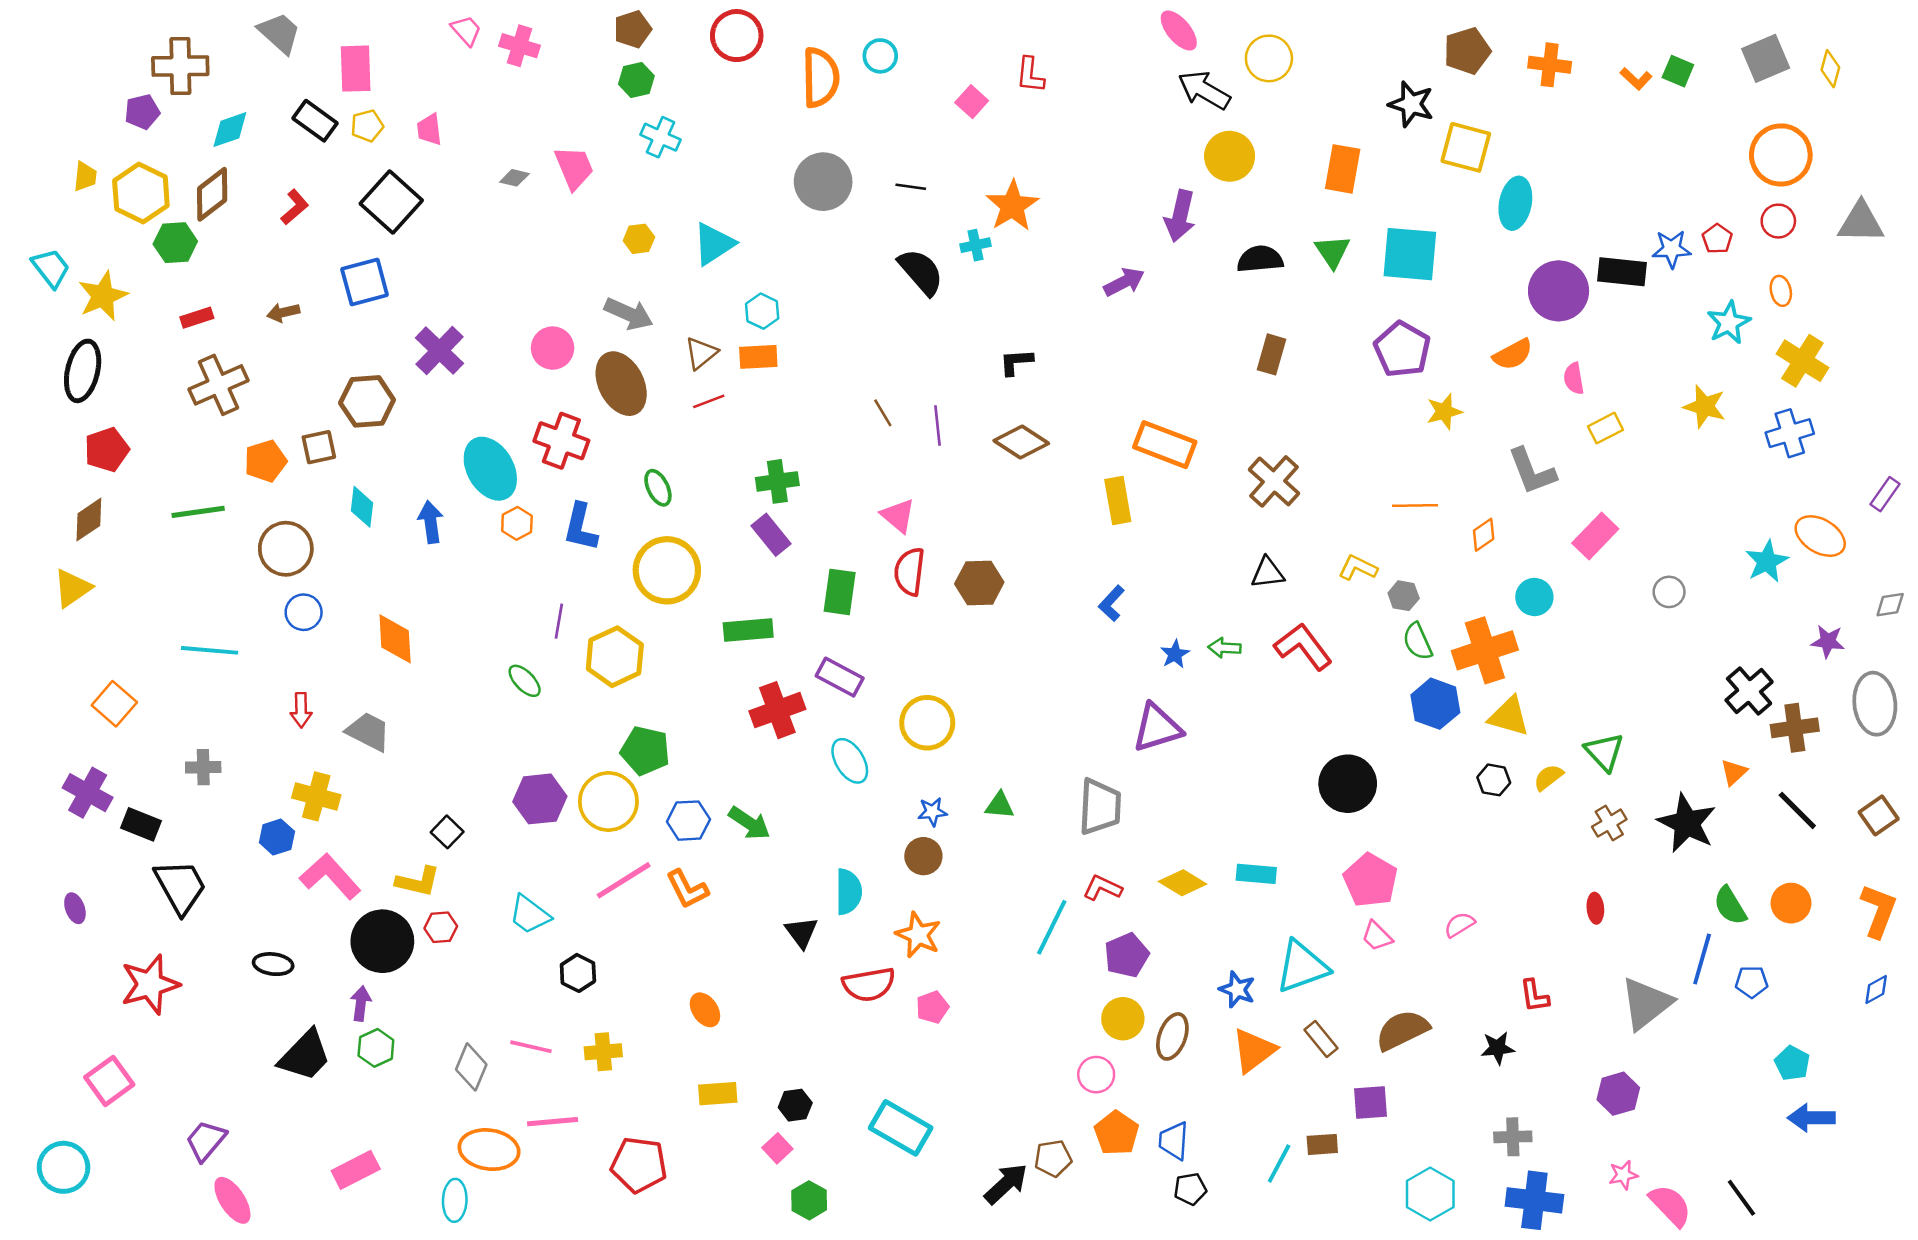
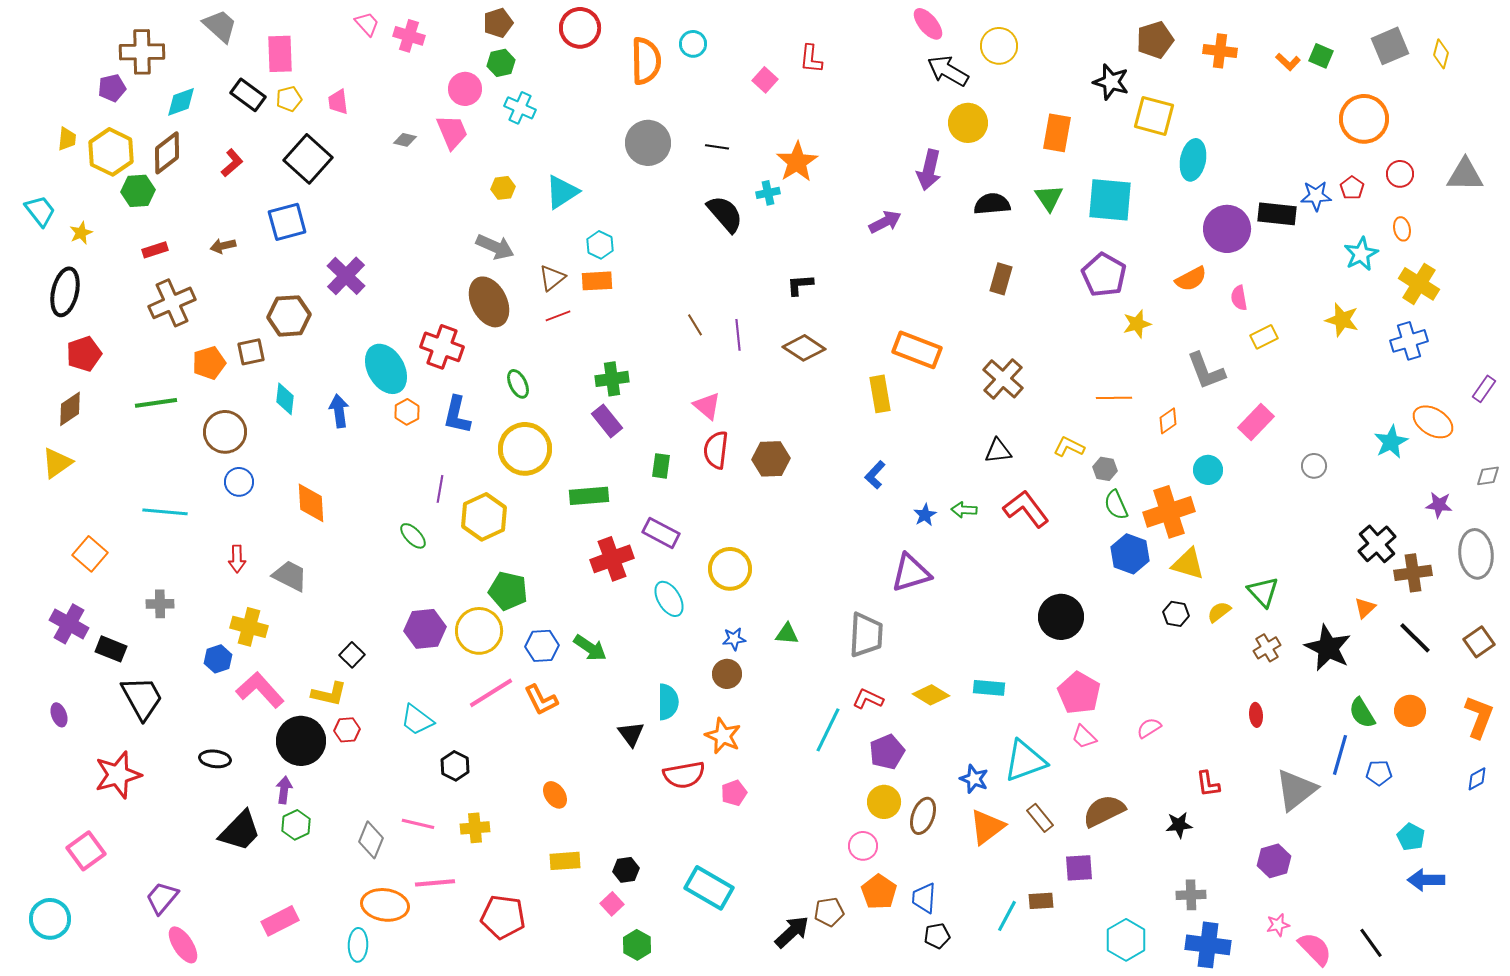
orange circle: (1781, 155) -> (1364, 119), moved
yellow star: (103, 296) -> (81, 233), size x0.6
pink circle: (553, 348) -> (465, 89), moved
green rectangle: (840, 592) -> (661, 466), size x0.7

